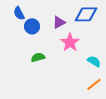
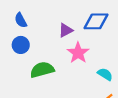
blue circle: (32, 26) -> (21, 45), moved
green semicircle: (38, 57) -> (42, 70), size x1.5

